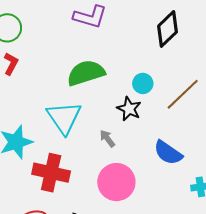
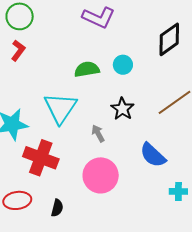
green semicircle: (86, 73) -> (87, 69), size x0.7
cyan circle: (143, 83) -> (123, 65), moved

